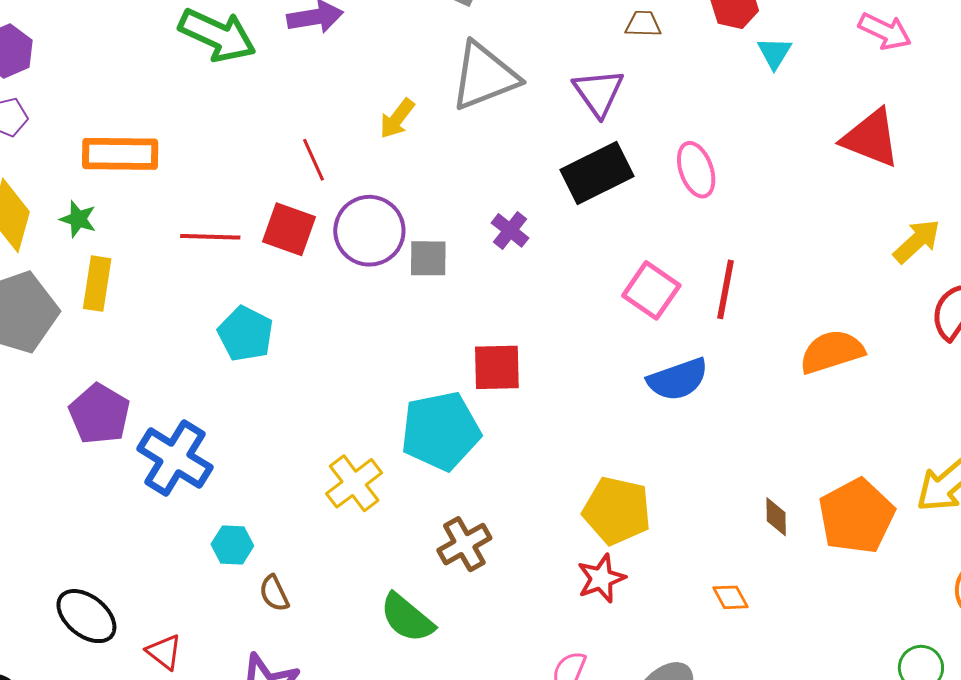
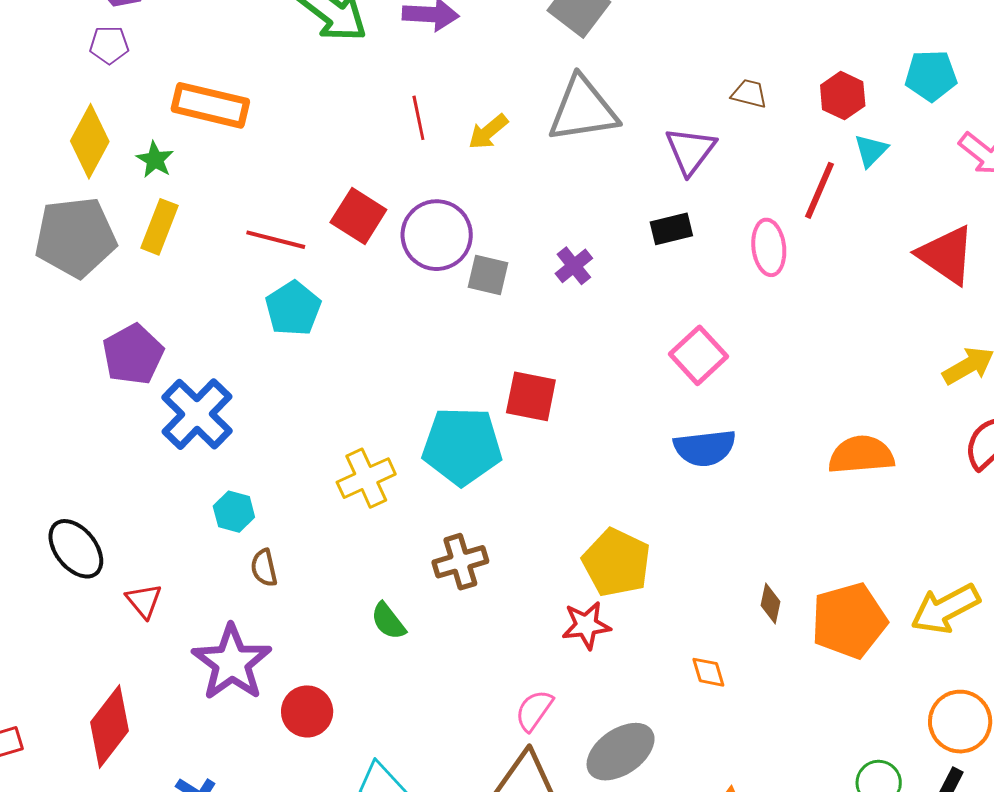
red line: (313, 160) -> (418, 118), moved
black rectangle: (597, 173) -> (671, 229), size x0.6
red line: (210, 237) -> (276, 240), moved
red line: (726, 289) -> (819, 190), moved
green semicircle: (407, 618) -> (388, 621), size x0.7

